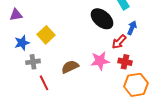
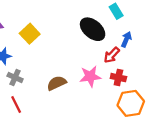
yellow square: (46, 35) -> (30, 34), moved
gray cross: (33, 62) -> (15, 78), turned 32
red line: (44, 83) -> (16, 104), moved

